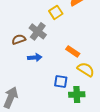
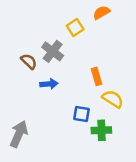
brown semicircle: (19, 39) -> (29, 61), turned 64
orange rectangle: (73, 51) -> (96, 76), turned 40

